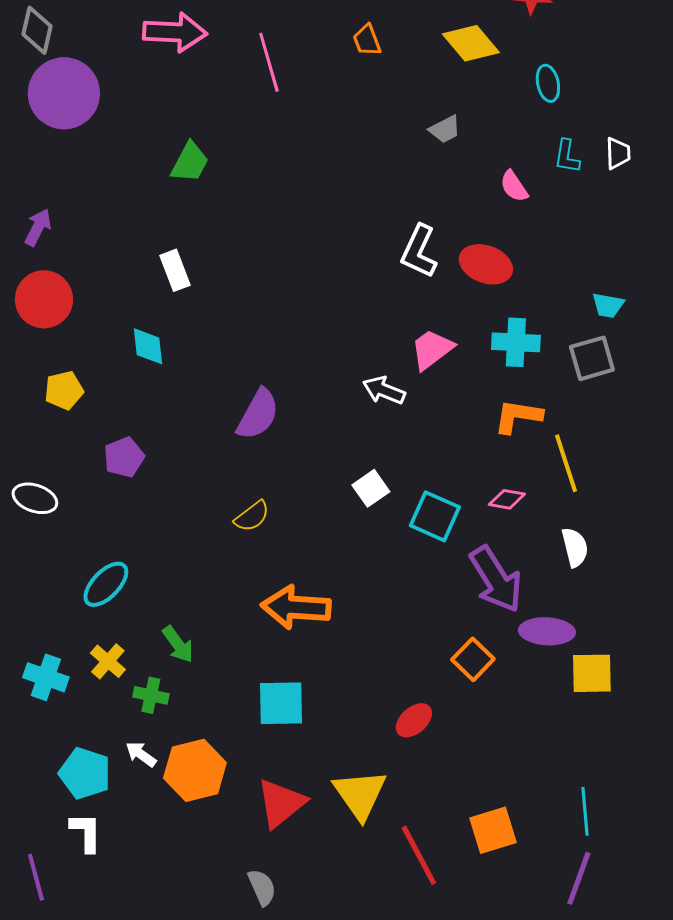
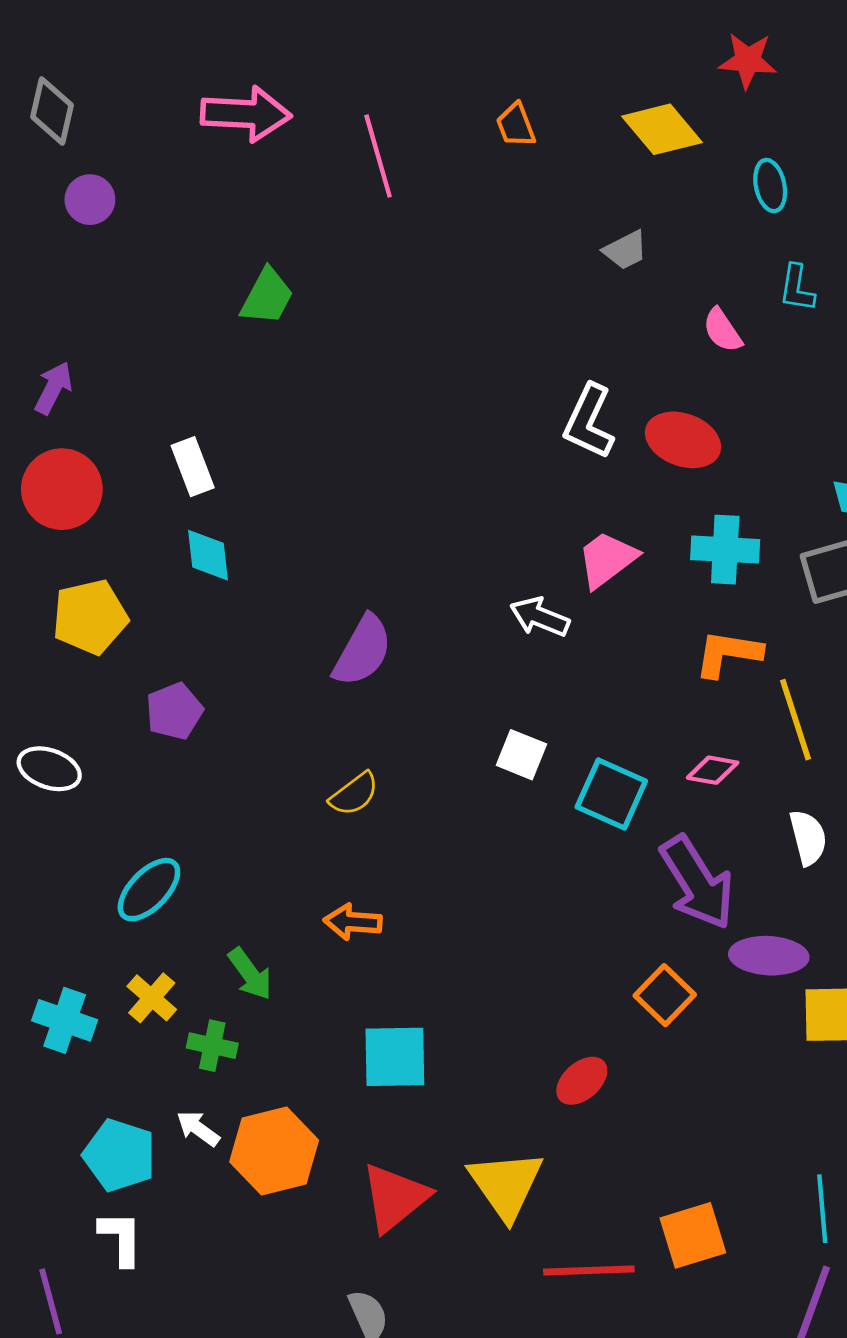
purple circle: (64, 93) -> (90, 200), size x0.5
white rectangle: (175, 270) -> (193, 467), moved
yellow pentagon: (64, 390) -> (90, 617), size x1.4
white square: (371, 488) -> (521, 755), turned -33
orange arrow: (296, 607) -> (353, 922), moved, size x0.6
red line: (419, 855) -> (589, 1270), turned -64

